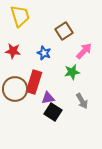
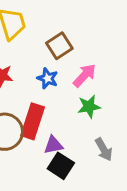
brown square: (64, 31) -> (59, 46), moved
pink arrow: (84, 51) -> (85, 75), moved

